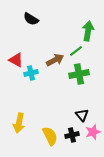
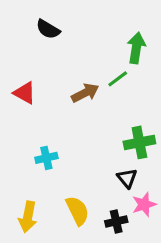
cyan cross: (31, 73) -> (46, 158), moved
green cross: (79, 74) -> (139, 142), moved
yellow arrow: (19, 123) -> (28, 217), moved
black cross: (72, 135) -> (116, 221), moved

